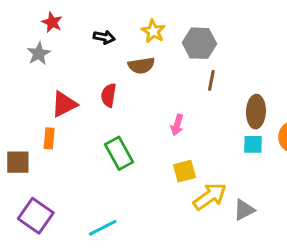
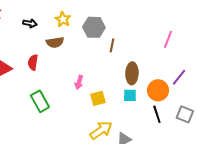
brown line: (211, 80) -> (112, 45), moved
yellow square: (185, 171) -> (98, 98), moved

